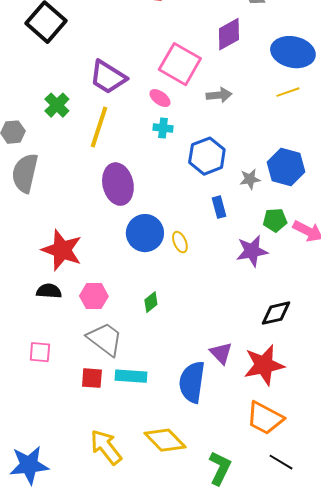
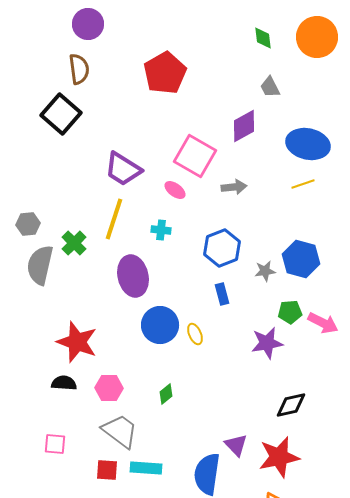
green cross: (57, 105) -> (74, 243), moved
cyan cross: (163, 128) -> (161, 230), moved
blue rectangle: (219, 207) -> (222, 294), moved

